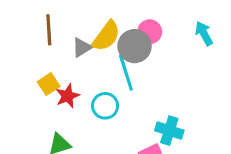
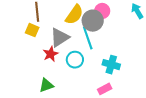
gray triangle: (82, 47) -> (60, 37), moved, size x1.5
yellow square: (49, 84) -> (32, 30), moved, turned -32
cyan cross: (169, 131) -> (111, 65), moved

